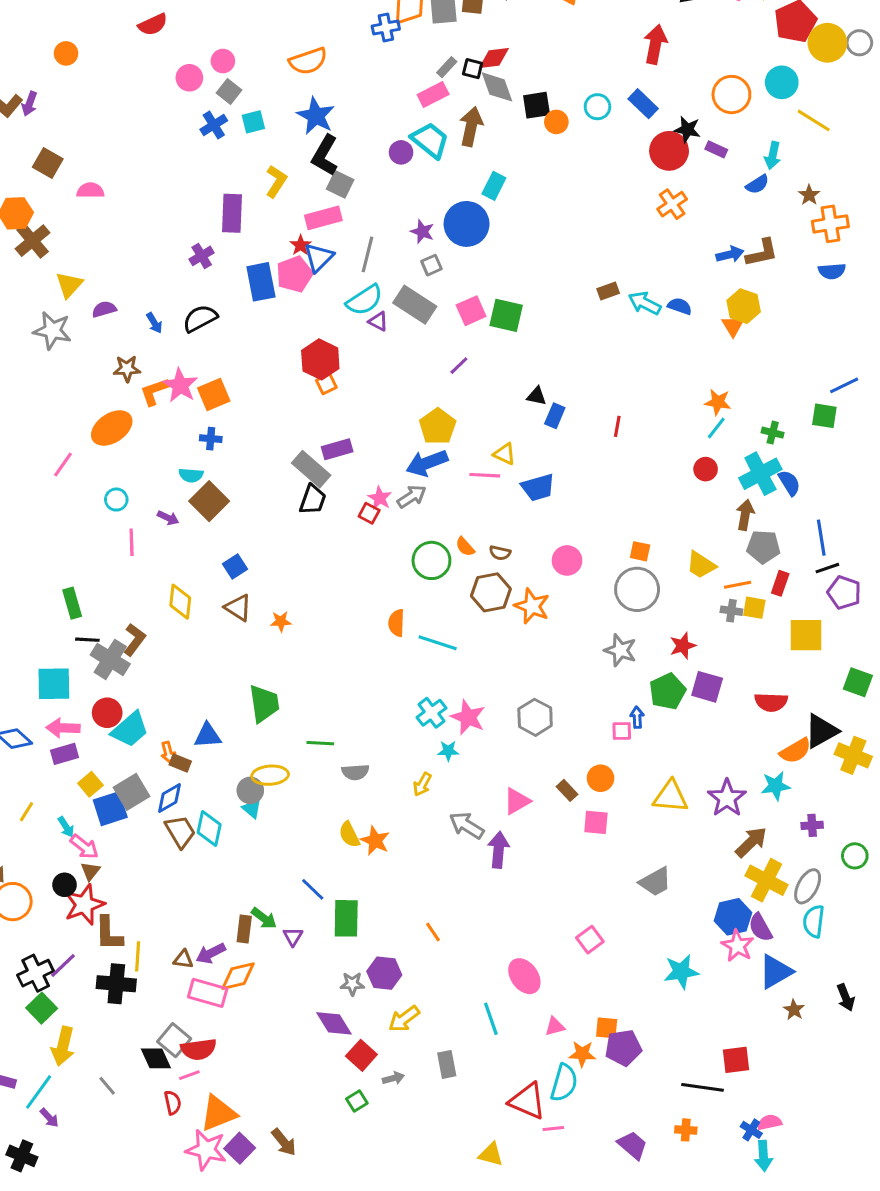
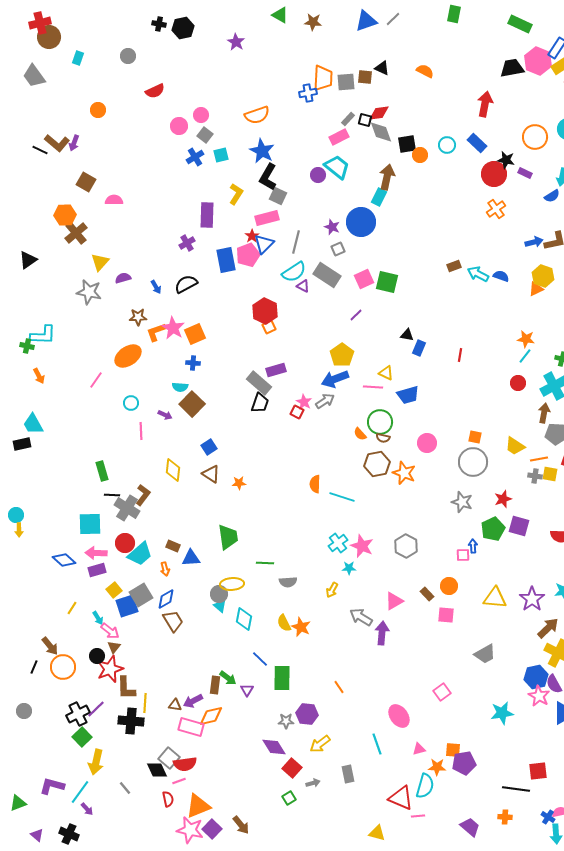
brown arrow: (471, 126) -> (387, 177), moved
orange triangle: (733, 326) -> (536, 289), turned 35
green circle: (431, 560) -> (380, 422), moved
brown rectangle: (180, 763) -> (173, 546), moved
cyan diamond: (209, 828) -> (244, 619), moved

